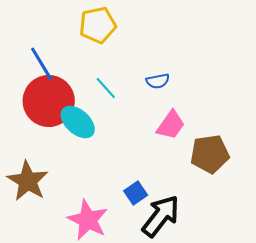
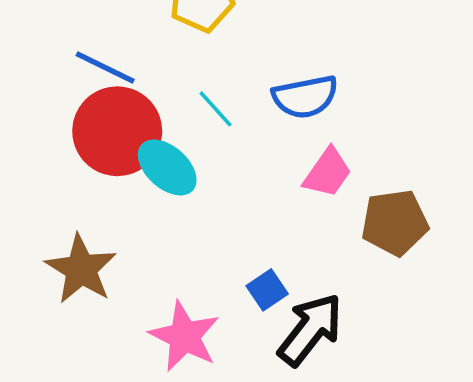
blue line: (42, 64) -> (105, 67), turned -33
blue semicircle: (158, 81) -> (305, 97), size x1.6

